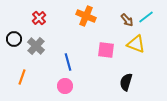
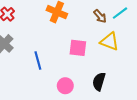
pink circle: (65, 86) -> (65, 86), moved

